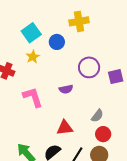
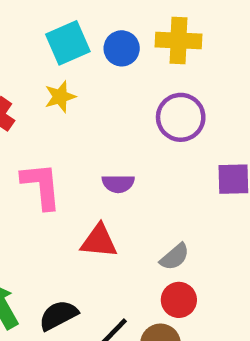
blue circle: (57, 42) -> (122, 48), moved
purple circle: (89, 67) -> (181, 117), moved
red triangle: (65, 128) -> (99, 241), moved

